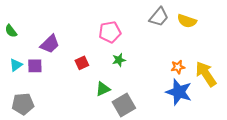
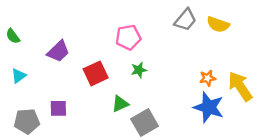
red square: (82, 63) -> (96, 73), size x1.5
purple square: (35, 66) -> (58, 108), moved

